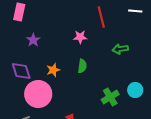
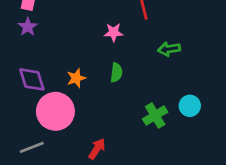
purple star: (33, 40) -> (28, 27), moved

